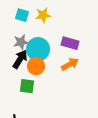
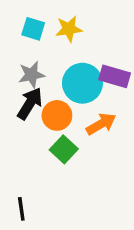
cyan circle: (38, 49) -> (82, 83), moved
orange arrow: (70, 64) -> (101, 124), moved
green square: (27, 86) -> (64, 149), moved, turned 35

